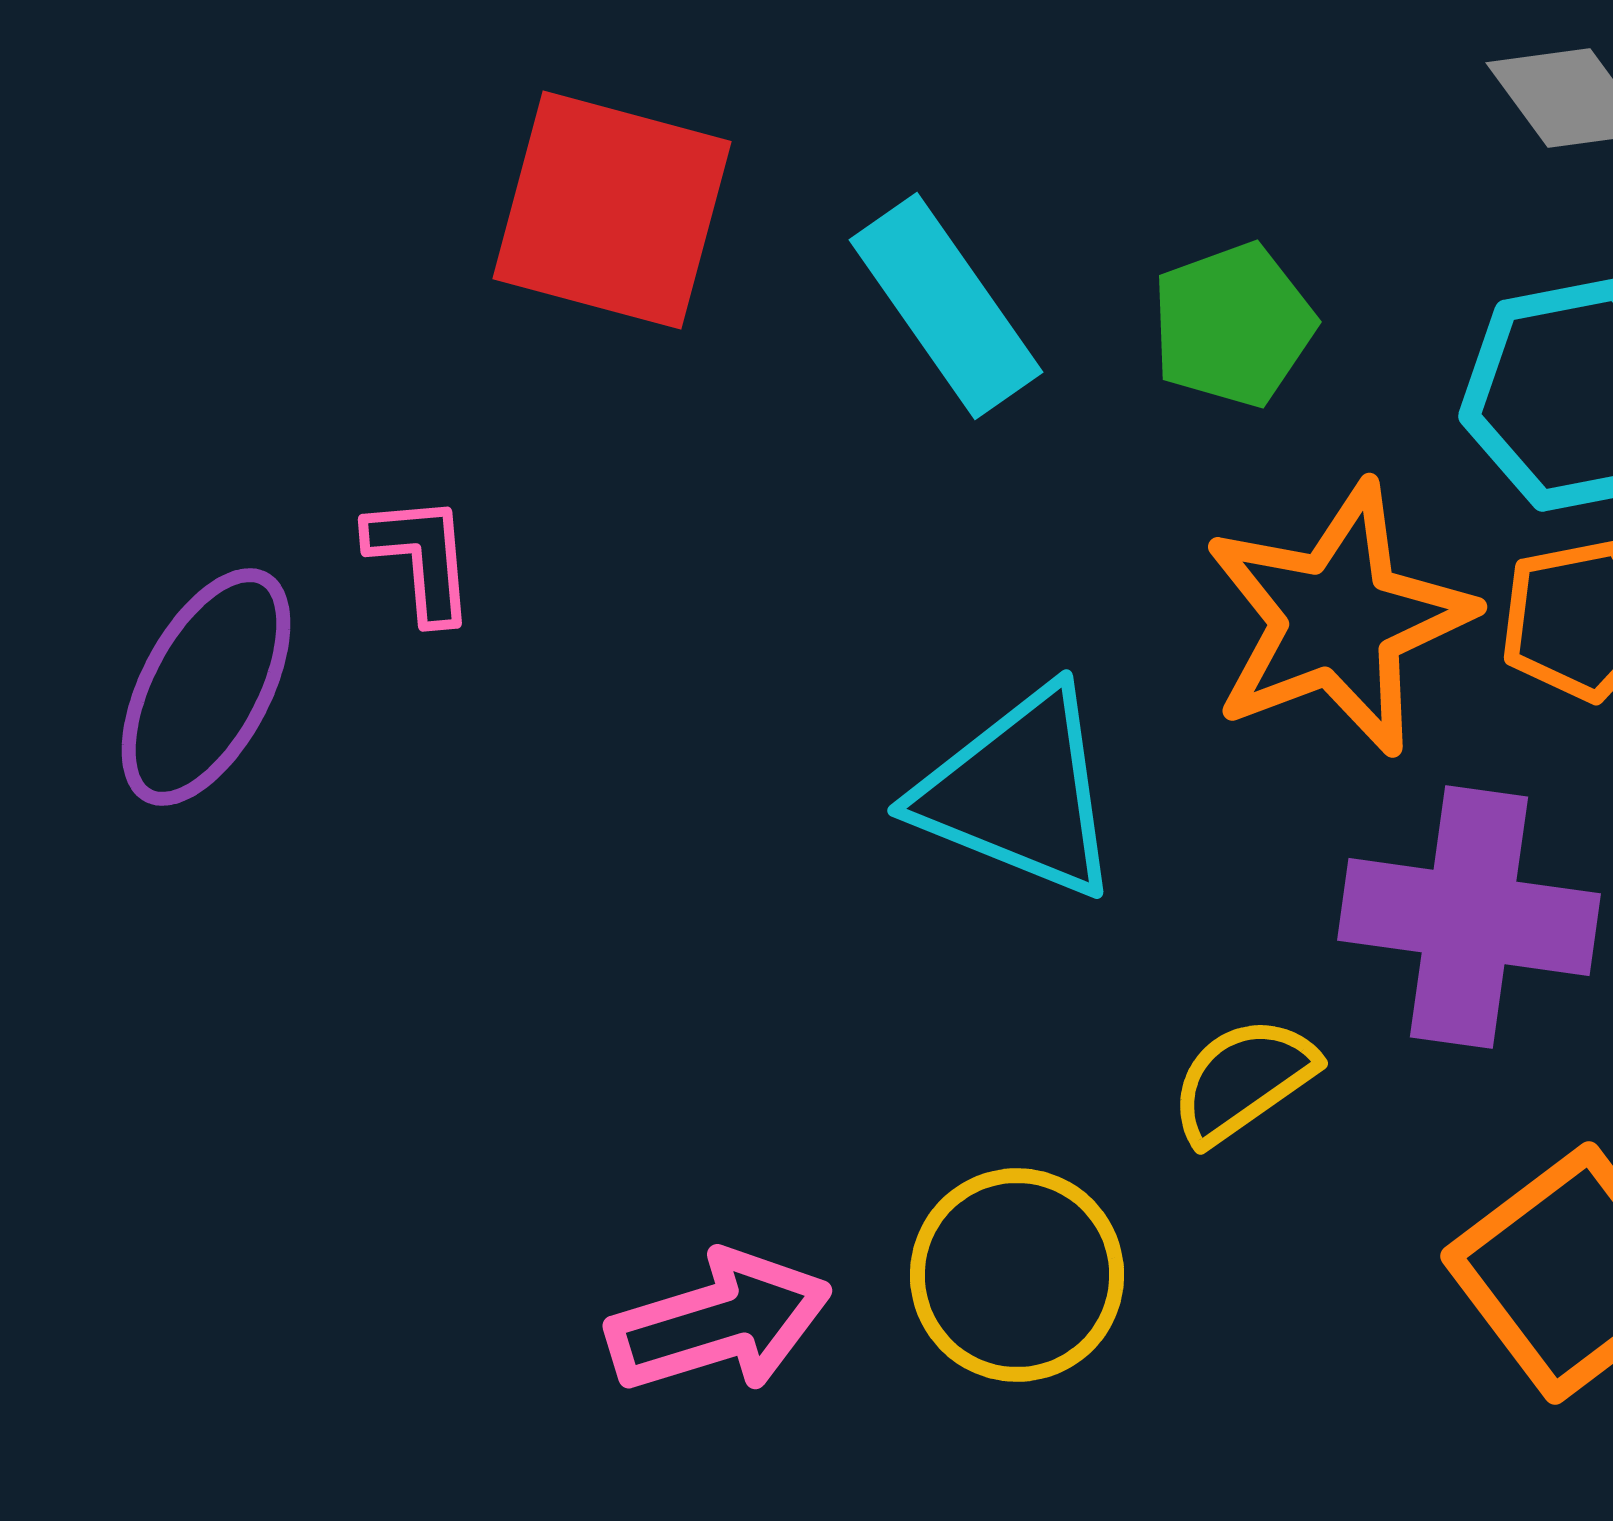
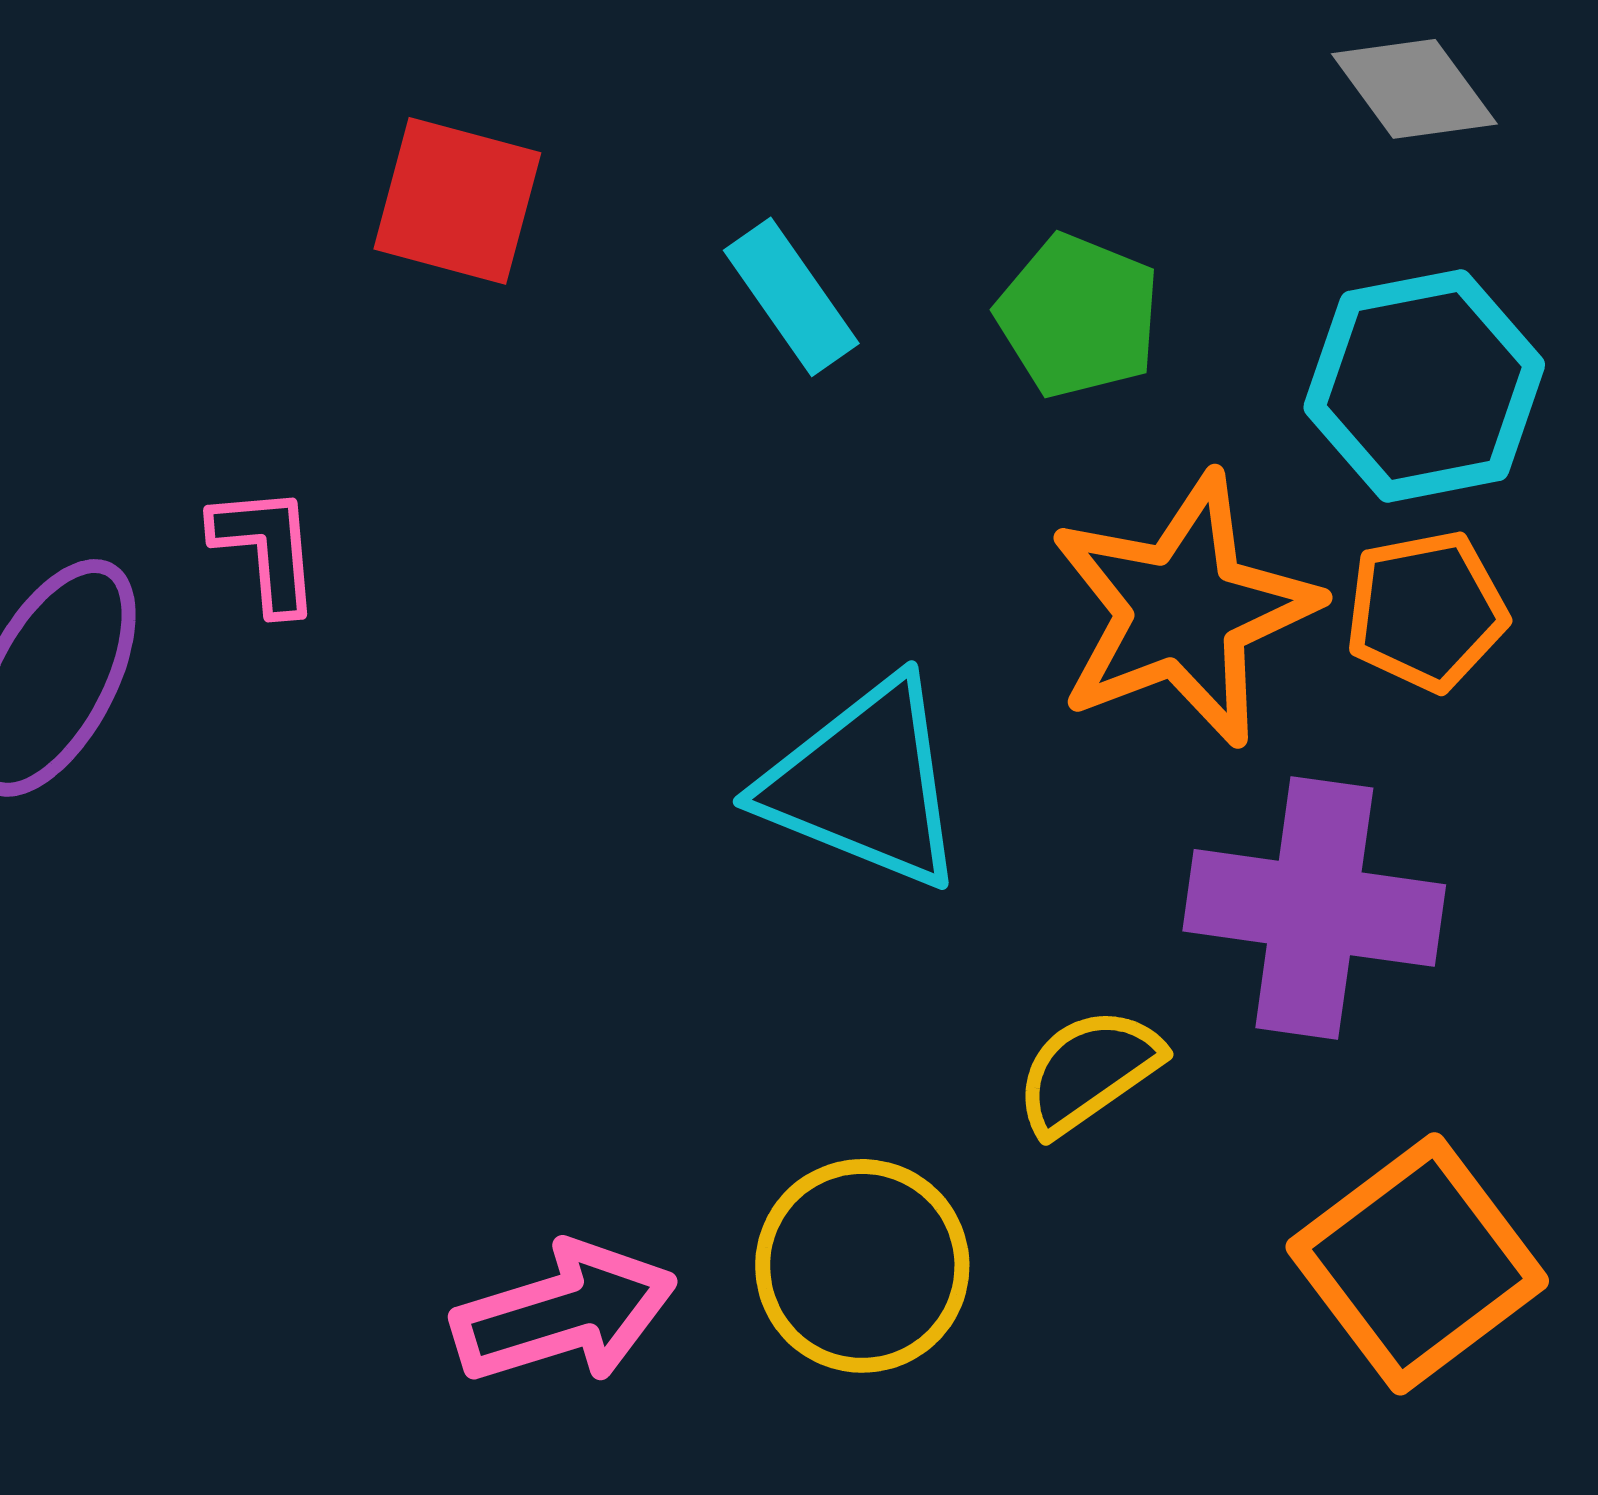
red square: (612, 210) -> (457, 201), size x0.7
cyan rectangle: (946, 306) -> (791, 297), size x0.7
green pentagon: (1233, 325) -> (1078, 316), turned -30

